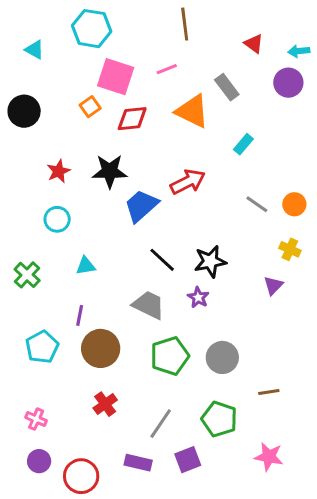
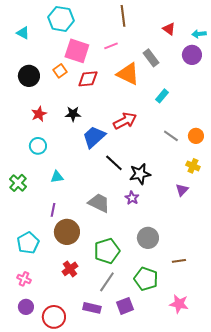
black circle: (24, 111) -> (29, 76), moved
black star: (110, 171) -> (73, 114), size x0.7
black line: (162, 260) -> (114, 163), moved
cyan pentagon: (42, 347) -> (28, 243), moved
green pentagon: (170, 356) -> (107, 251), moved

